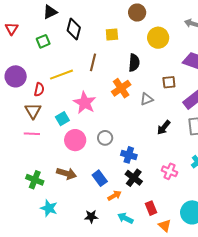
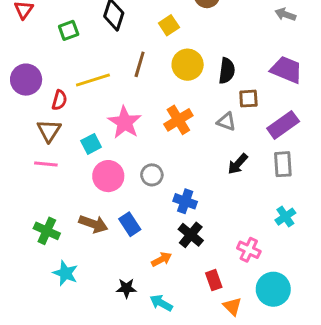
yellow square: (112, 35) -> (169, 25), turned -32
yellow circle: (158, 38) -> (188, 65), moved
black semicircle: (134, 63) -> (227, 71), moved
orange cross: (121, 88) -> (178, 120), moved
gray triangle: (147, 99) -> (226, 122), moved, turned 40
pink cross: (169, 171) -> (249, 250), moved
blue rectangle: (100, 178) -> (130, 224), moved
cyan arrow: (125, 218) -> (161, 303), moved

